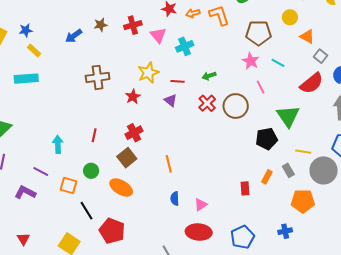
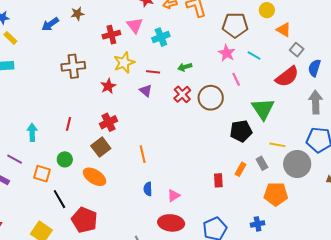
red cross: (133, 25) -> (111, 35), moved

